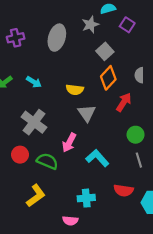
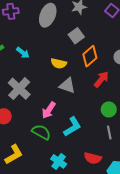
gray square: (105, 51) -> (76, 36), moved
gray triangle: (87, 113) -> (67, 86), turned -42
cyan L-shape: (97, 158) -> (72, 127), turned 95
green semicircle: (47, 161) -> (41, 132), moved
cyan cross: (86, 198) -> (59, 161), turned 35

